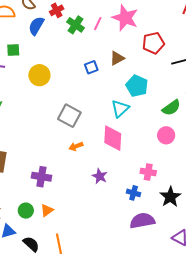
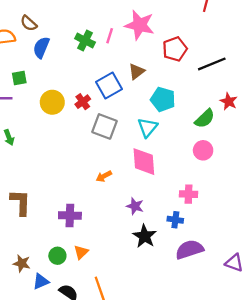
red cross: (57, 10) -> (83, 102), moved
blue square: (91, 67) -> (109, 85), size x1.6
gray square: (69, 116) -> (105, 126), moved
black star: (170, 197) -> (145, 236), moved

